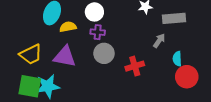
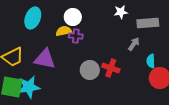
yellow semicircle: (68, 27) -> (64, 31), moved
gray circle: (104, 53) -> (90, 70), moved
red cross: (135, 66) -> (111, 68), turned 36

